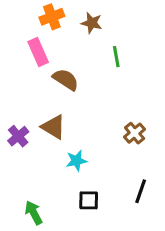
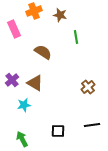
pink rectangle: (38, 52) -> (14, 29), moved
purple cross: (18, 136) -> (12, 80), moved
cyan star: (76, 161) -> (24, 105), moved
black line: (141, 191) -> (92, 125), turned 63

